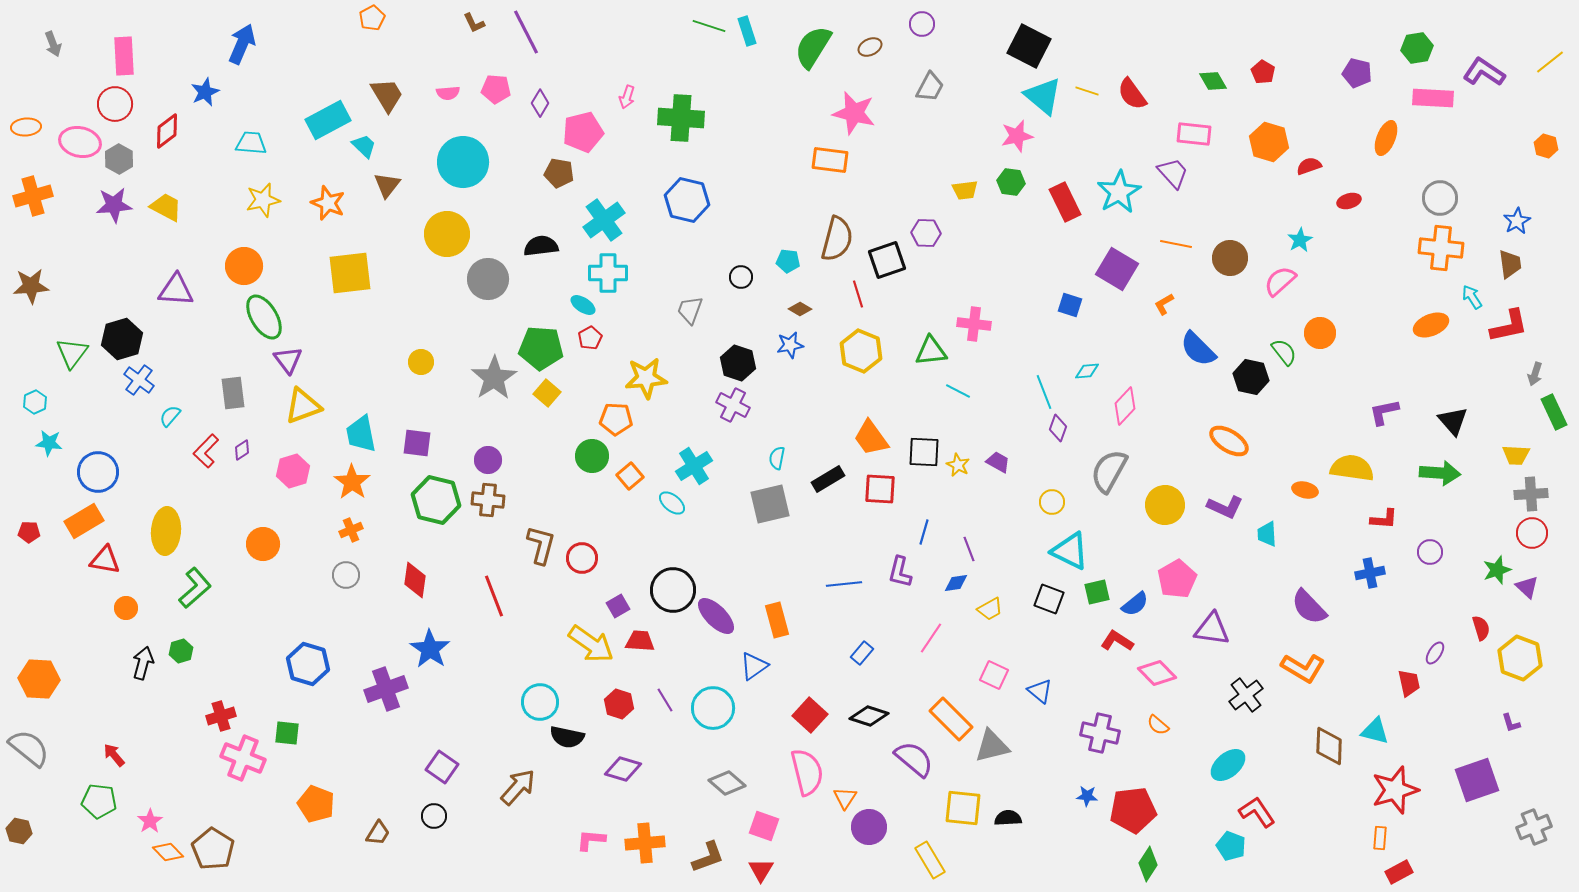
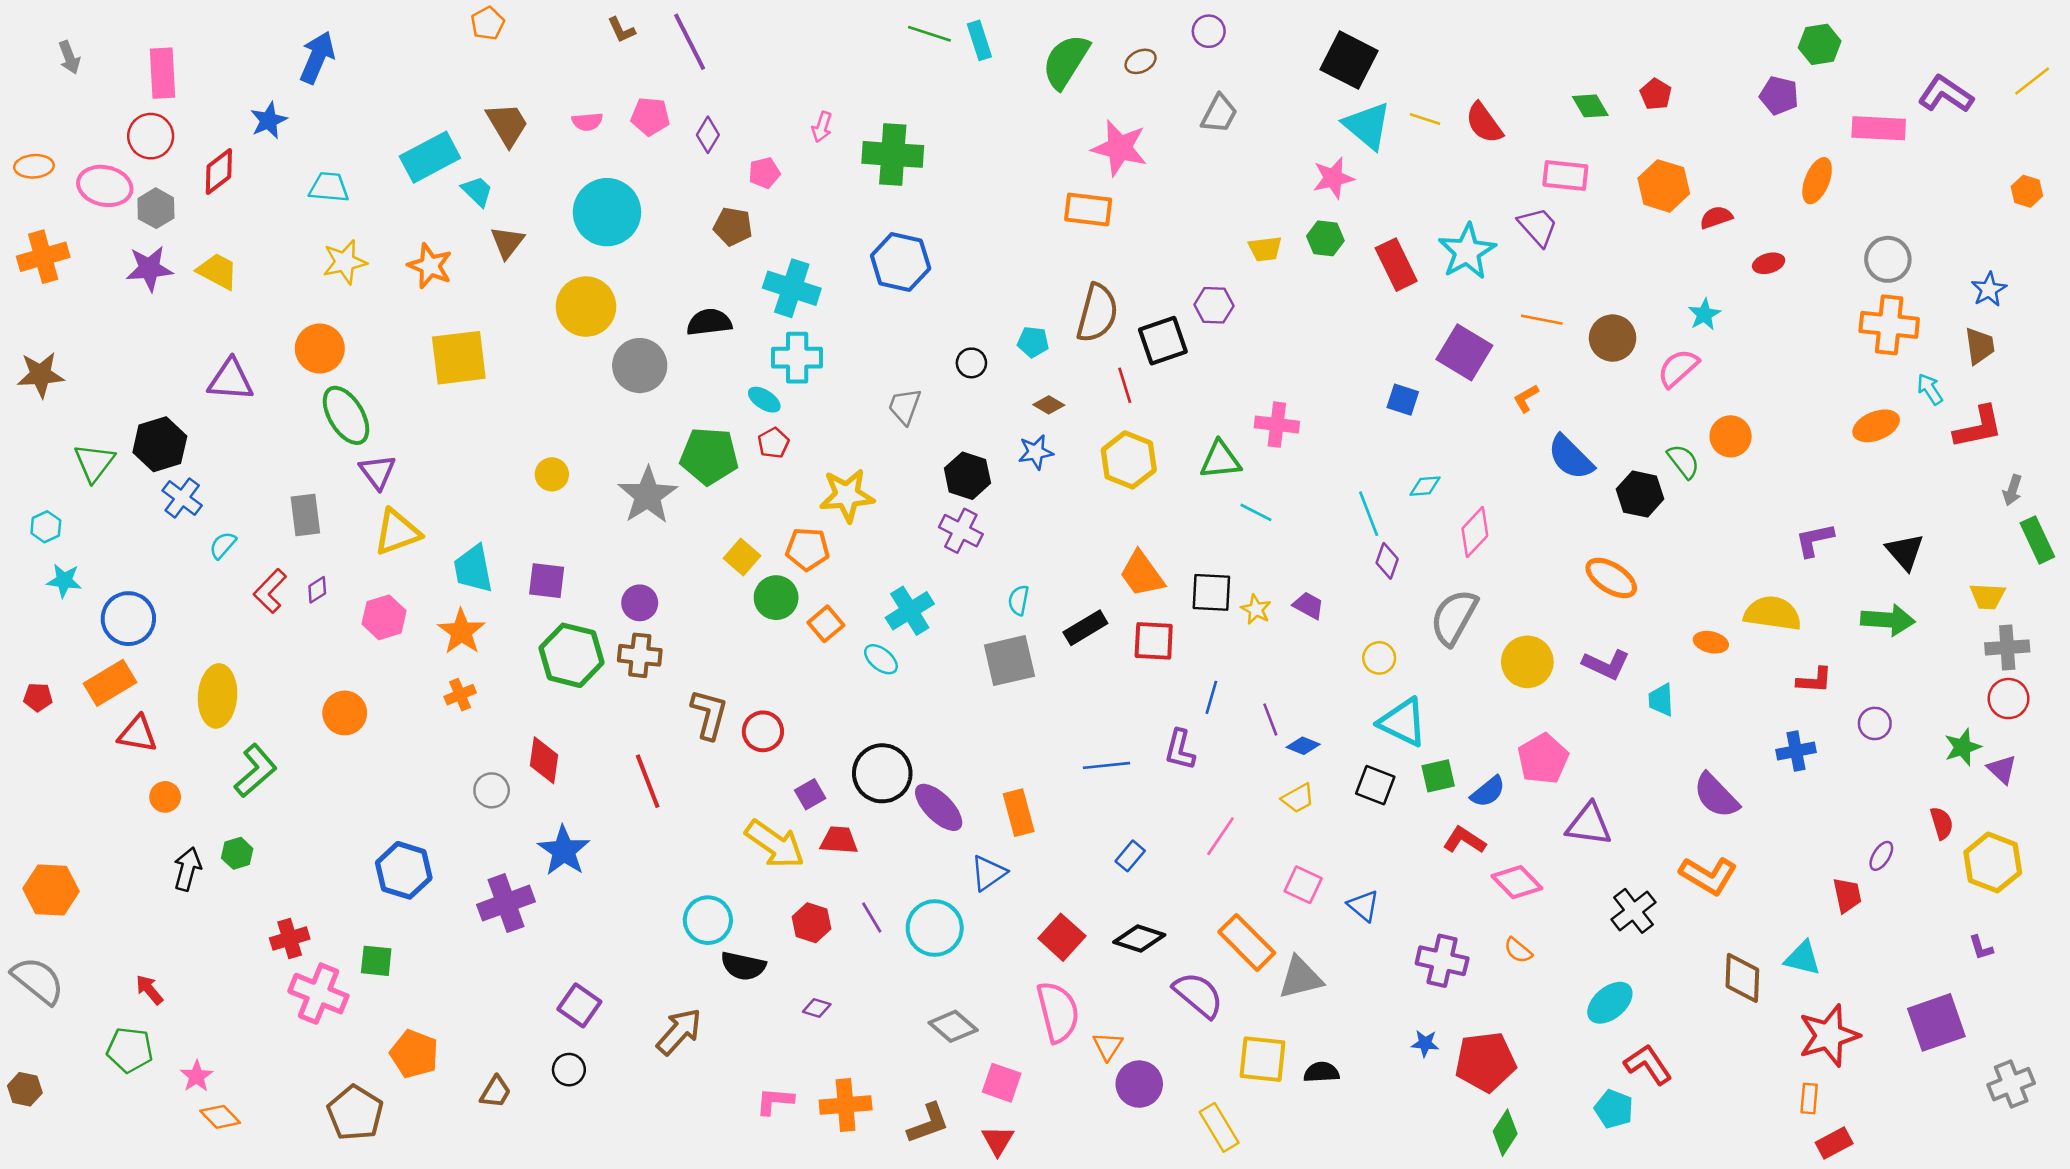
green hexagon: (1417, 48) -> (1820, 44), moved
pink pentagon: (583, 132) -> (764, 173), size x0.6
cyan cross: (604, 220) -> (792, 288), turned -36
yellow square: (547, 393) -> (742, 557), moved
gray circle: (346, 575) -> (492, 790), moved
blue diamond: (956, 583) -> (1303, 746), moved, turned 30
purple diamond: (623, 769) -> (817, 1008), size x0.6
brown pentagon: (213, 849) -> (355, 1113), moved

